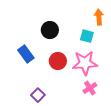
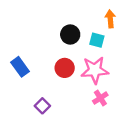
black circle: (50, 30) -> (70, 34), moved
blue rectangle: (26, 54) -> (20, 67), moved

